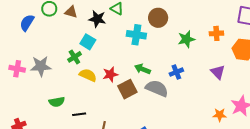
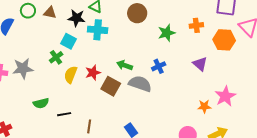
cyan cross: (136, 35) -> (98, 30), moved
yellow semicircle: (88, 75) -> (71, 75), turned -90
brown square: (127, 89) -> (111, 86), turned -30

